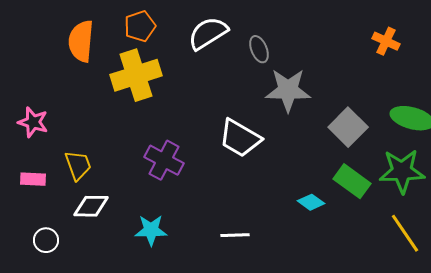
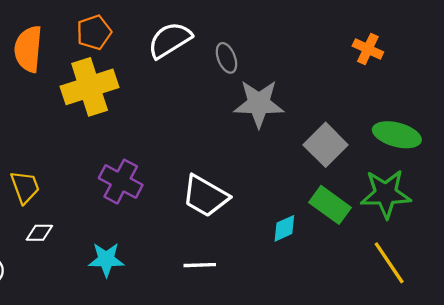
white trapezoid: (240, 138) -> (205, 196), moved
cyan diamond: (311, 202) -> (284, 228), turned -60
white diamond: (91, 206) -> (39, 233), size x0.7

